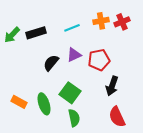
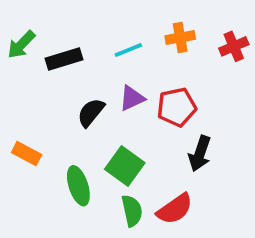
red cross: (122, 22) -> (234, 46), moved
green arrow: (12, 35) -> (21, 45), moved
orange rectangle: (19, 102) -> (27, 154), moved
red semicircle: (117, 117) -> (175, 209), moved, turned -100

